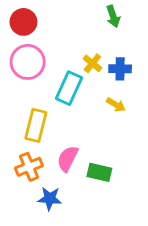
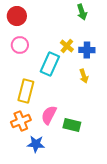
pink circle: (28, 62) -> (20, 45), size x0.7
yellow arrow: (116, 105) -> (84, 76), turned 40

